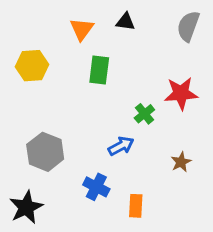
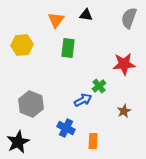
green cross: (144, 114) -> (99, 86), moved

